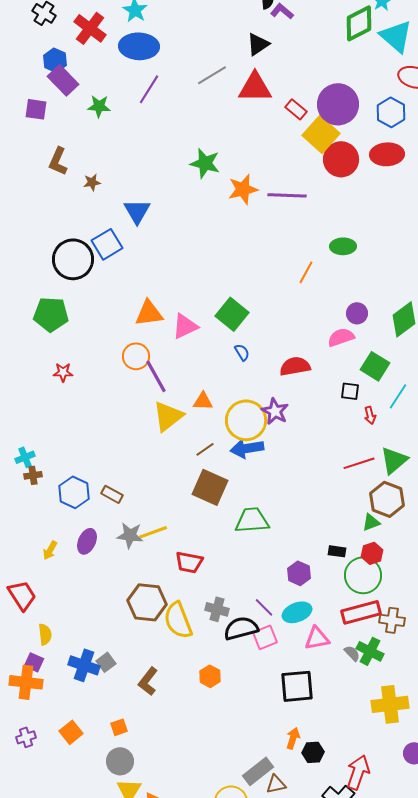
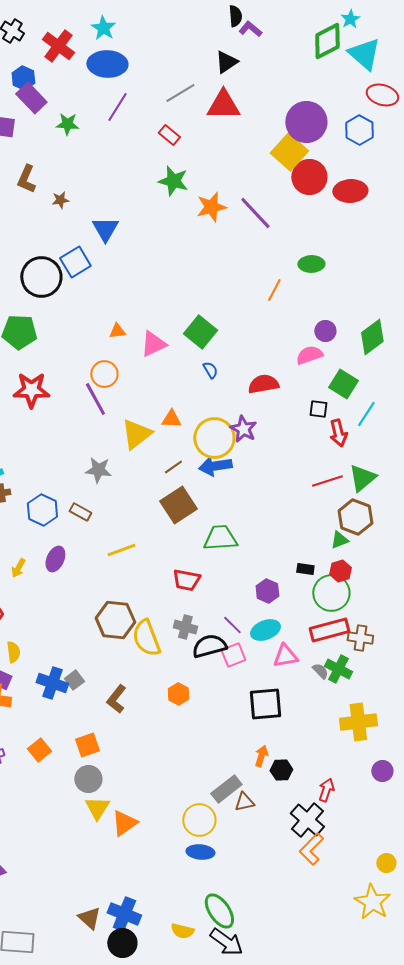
red rectangle: (296, 109) -> (169, 135), moved
red ellipse: (387, 154) -> (350, 191), moved
purple line: (287, 195) -> (255, 213), turned 45
orange triangle: (149, 313) -> (117, 331), size x0.6
red star: (63, 372) -> (31, 390), size x1.8
purple line: (156, 376) -> (95, 399), moved
red arrow: (370, 415) -> (338, 433), size x1.5
brown square: (210, 487) -> (178, 505), turned 33
gray star: (130, 535) -> (98, 470), moved
red trapezoid: (189, 562) -> (186, 580), moved
orange square: (119, 727) -> (87, 745), size x1.4
red arrow: (358, 772) -> (326, 790), size x0.7

